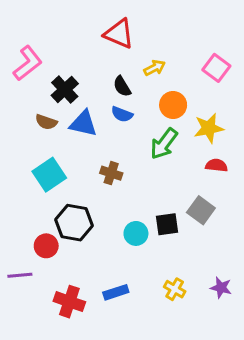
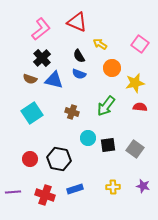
pink L-shape: (28, 63) -> (41, 29), moved
yellow arrow: (155, 68) -> (100, 44), turned -120
green arrow: (164, 144) -> (106, 106), moved
gray square: (201, 210) -> (135, 149), moved
black hexagon: (74, 223) -> (59, 159), moved
cyan circle: (136, 233) -> (88, 138), moved
purple line: (20, 275) -> (13, 192), moved
yellow cross: (175, 289) -> (113, 187), turned -32

